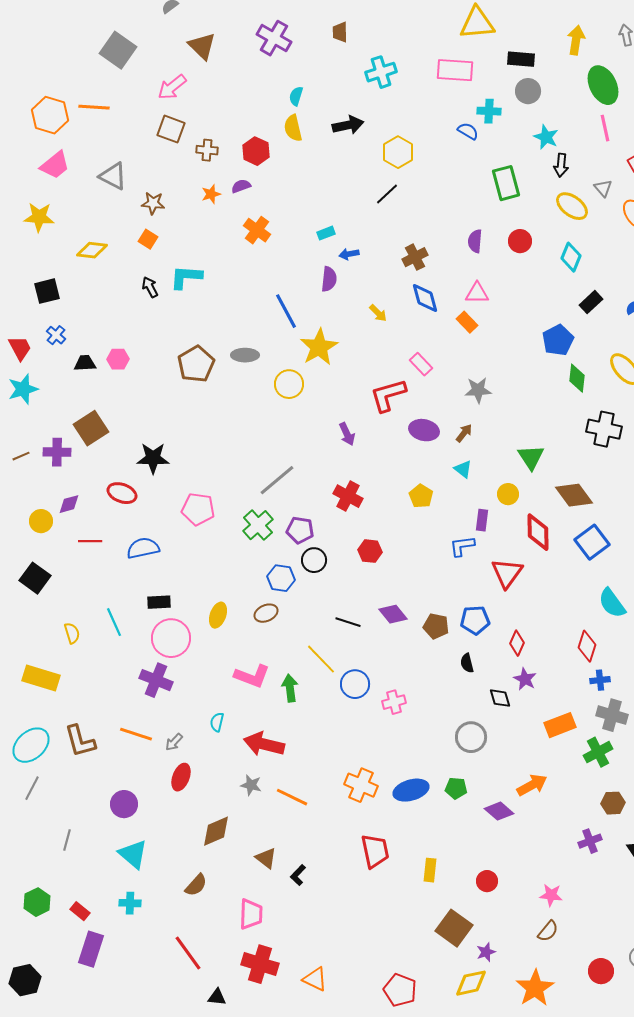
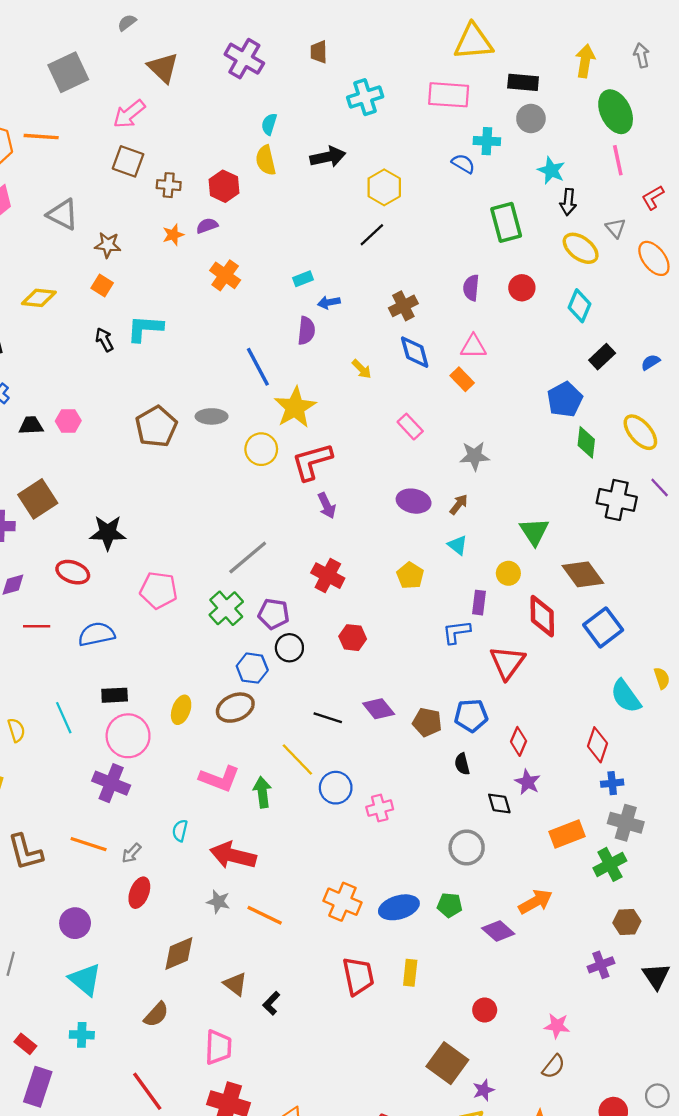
gray square: (118, 50) -> (68, 72), turned 30
red L-shape: (388, 395) -> (312, 462), moved
brown ellipse: (266, 613) -> (235, 708), size x1.4
yellow rectangle: (430, 870) -> (410, 973), moved

